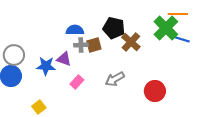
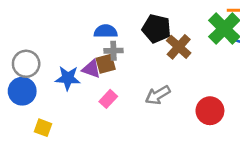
brown square: (94, 45) -> (106, 64), moved
yellow square: (39, 107) -> (43, 128), moved, turned -32

